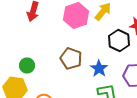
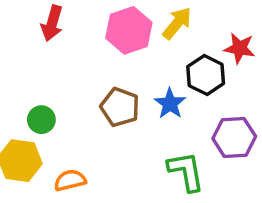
blue star: (99, 68) -> (170, 104), moved

